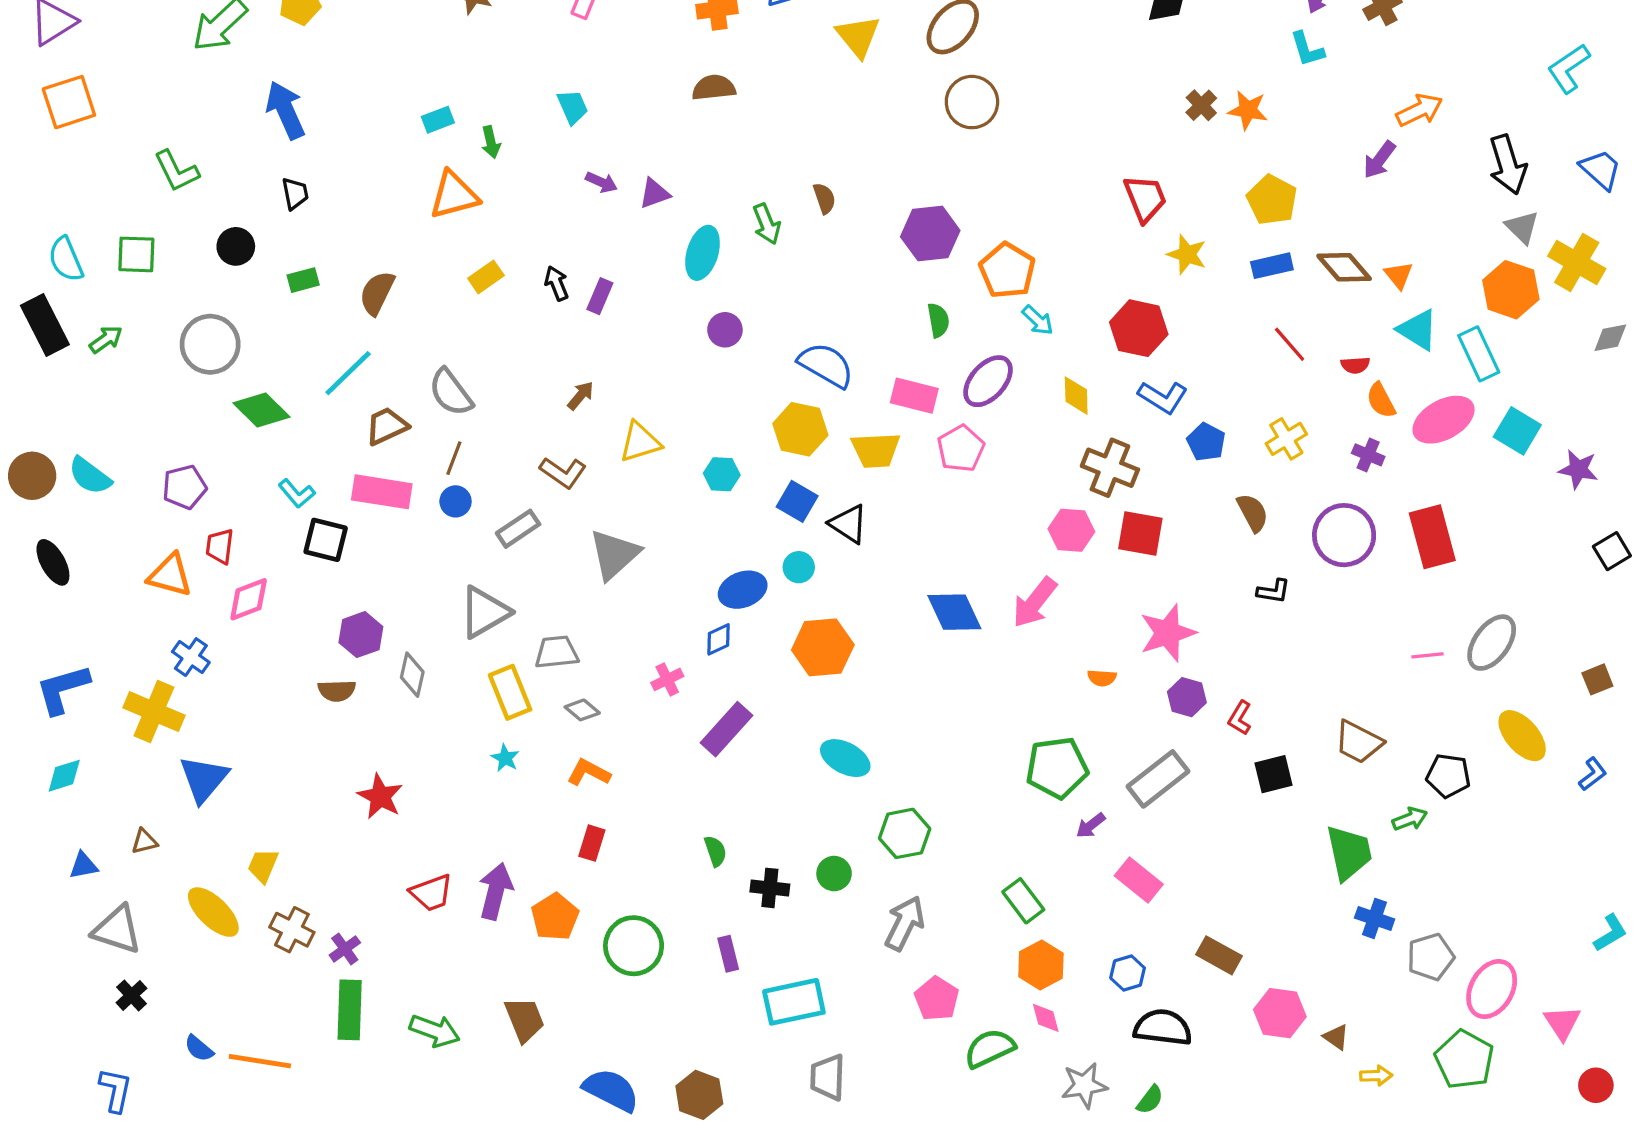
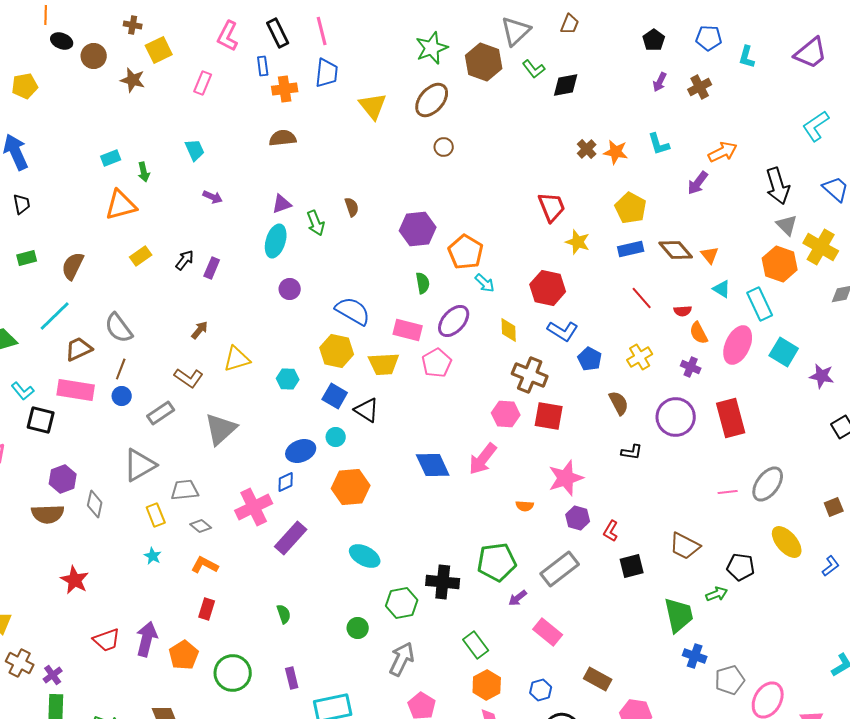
cyan L-shape: (1307, 49) -> (659, 144), moved
brown circle: (972, 102) -> (444, 147), size x0.6
purple triangle: (654, 193) -> (282, 204), moved
black arrow: (557, 283) -> (185, 260), turned 60
cyan triangle: (1418, 330) -> (722, 289), size x0.7
pink ellipse: (1444, 420) -> (738, 345), turned -36
pink cross: (667, 679) -> (254, 507), size x1.8
brown semicircle: (337, 691) -> (48, 514), size x1.4
yellow rectangle: (510, 692) -> (156, 515), size x0.7
black cross: (770, 888) -> (443, 582), moved, size x1.4

